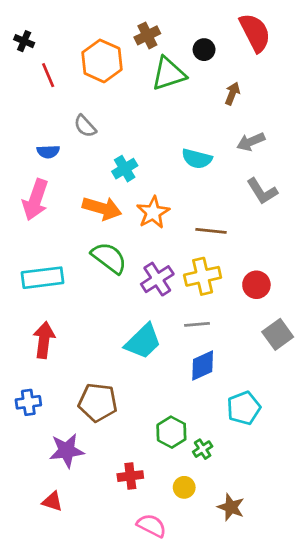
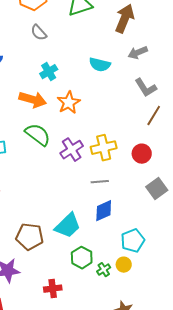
brown arrow: (232, 94) -> (125, 19), size x1.8
gray semicircle: (85, 126) -> (39, 33), moved
brown line: (211, 231) -> (154, 116), moved, turned -65
cyan trapezoid: (143, 341) -> (68, 226), moved
yellow circle: (184, 487) -> (124, 265), moved

